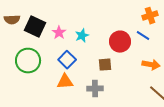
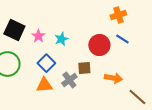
orange cross: (150, 16) -> (118, 15), moved
orange arrow: (151, 65) -> (113, 78), moved
gray cross: (95, 89) -> (69, 80), moved, turned -35

